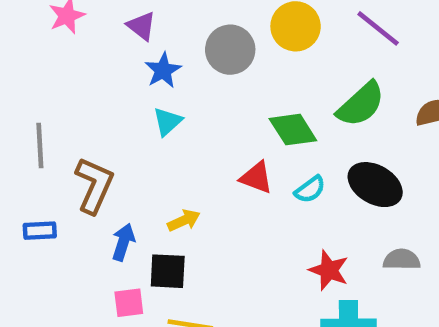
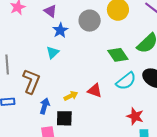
cyan triangle: (167, 122) -> (53, 53), moved
red triangle: (256, 177) -> (95, 91), moved
cyan semicircle: (310, 189) -> (126, 81), size x1.5

